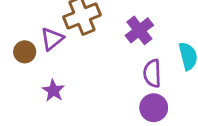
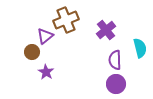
brown circle: (25, 52) -> (32, 52), moved

